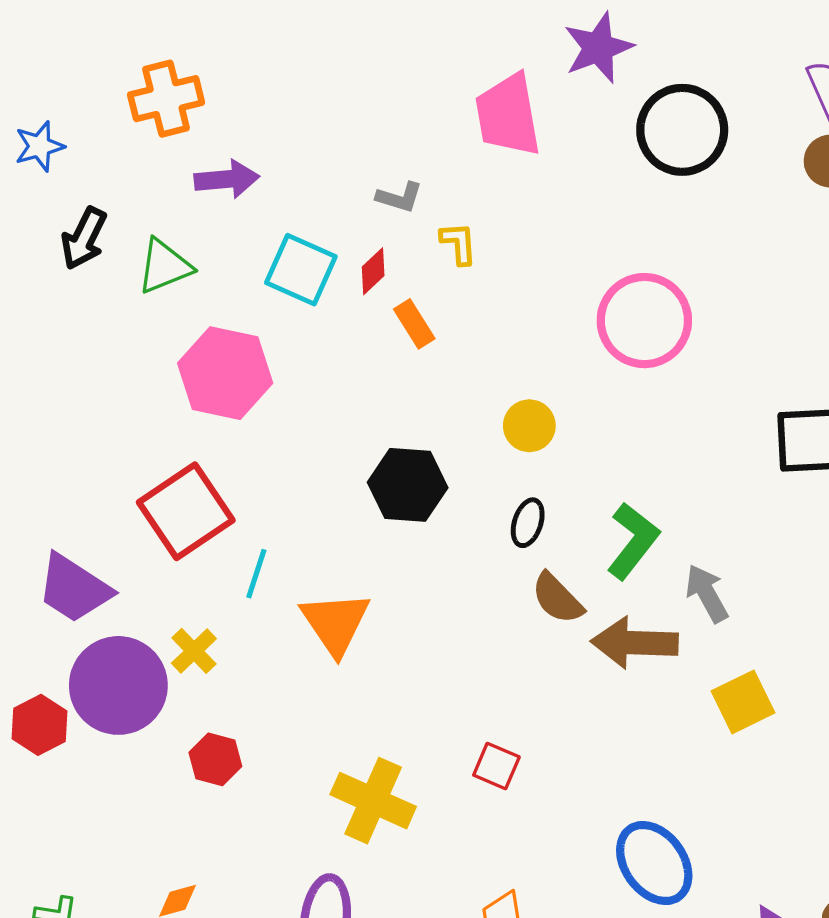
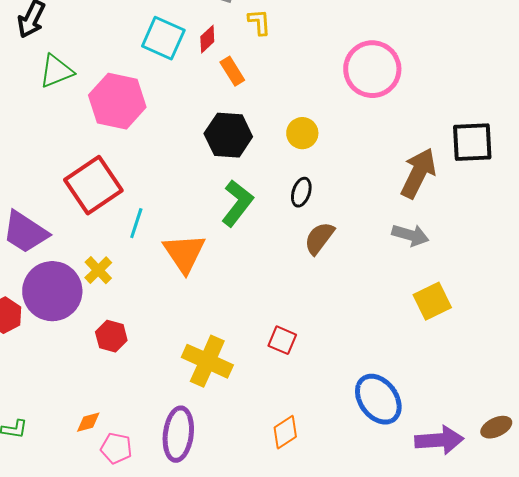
green triangle: (164, 266) -> (56, 71), moved
black hexagon: (408, 485) -> (228, 135), moved
green L-shape: (633, 541) -> (237, 203), moved
gray arrow: (707, 593) -> (410, 235), turned 135
brown semicircle: (557, 598) -> (319, 238), turned 81
brown arrow: (635, 643) -> (418, 173), moved, turned 114

